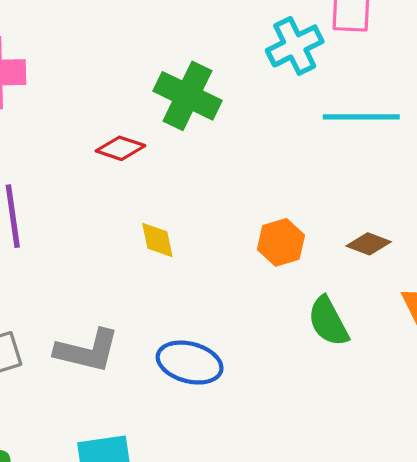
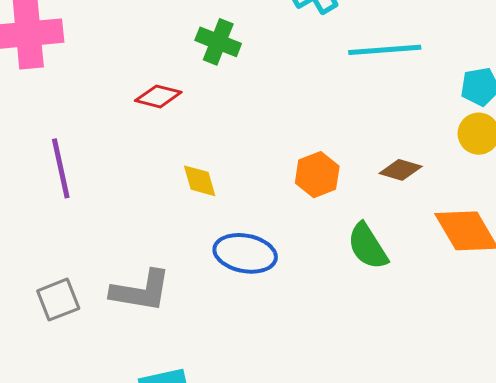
green cross: (187, 96) -> (218, 42), size x0.7
blue ellipse: (190, 363) -> (245, 253), moved

